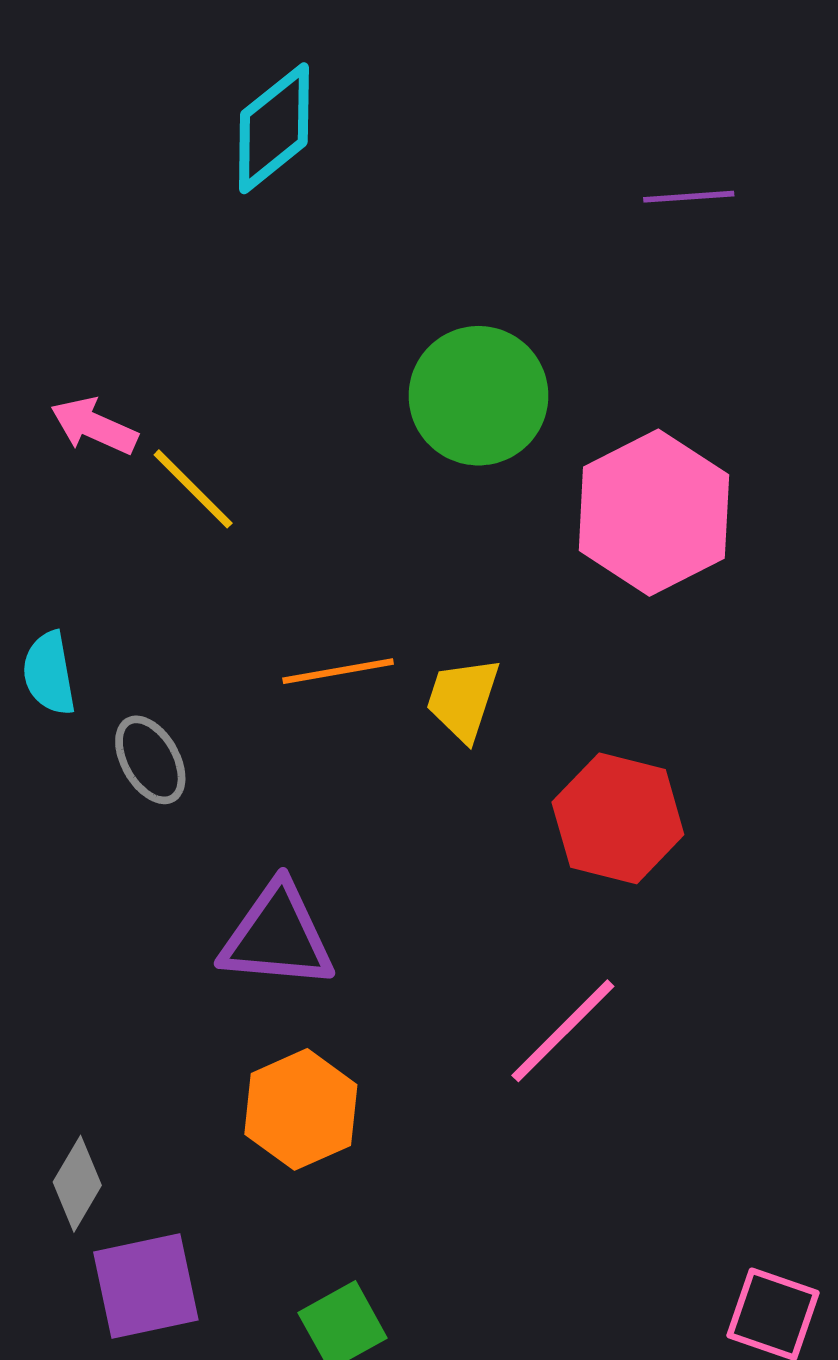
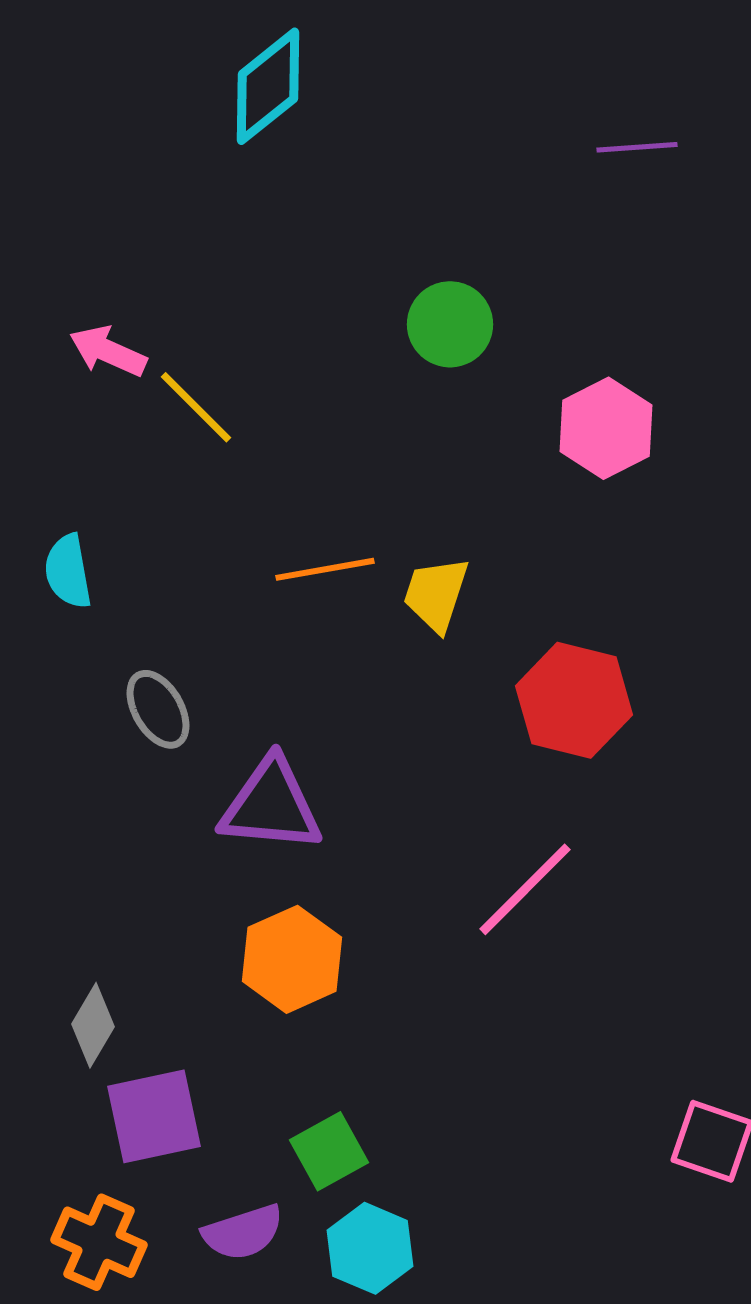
green circle: (479, 396) -> (450, 324), size x0.7
pink hexagon: (654, 513) -> (606, 428), size x0.7
gray ellipse: (150, 760) -> (158, 709), moved

